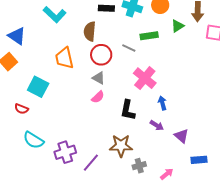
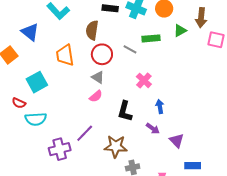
blue triangle: (17, 36) -> (30, 32), moved
pink cross: (145, 78) -> (144, 80), size x0.7
cyan square: (38, 87) -> (37, 82), turned 30
cyan semicircle: (33, 140) -> (36, 119), moved, turned -40
purple line: (91, 163) -> (85, 133), moved

